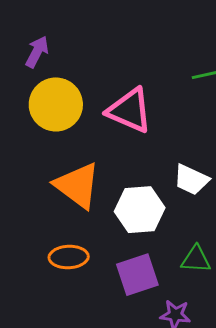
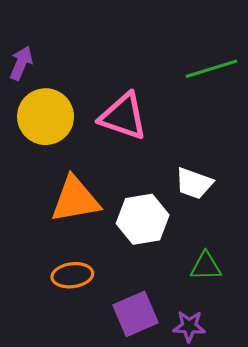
orange triangle: (77, 185) -> (75, 200), turned -42
purple square: (137, 275) -> (136, 314), moved

